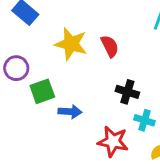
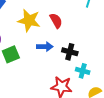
blue arrow: (70, 112) -> (45, 47), moved

